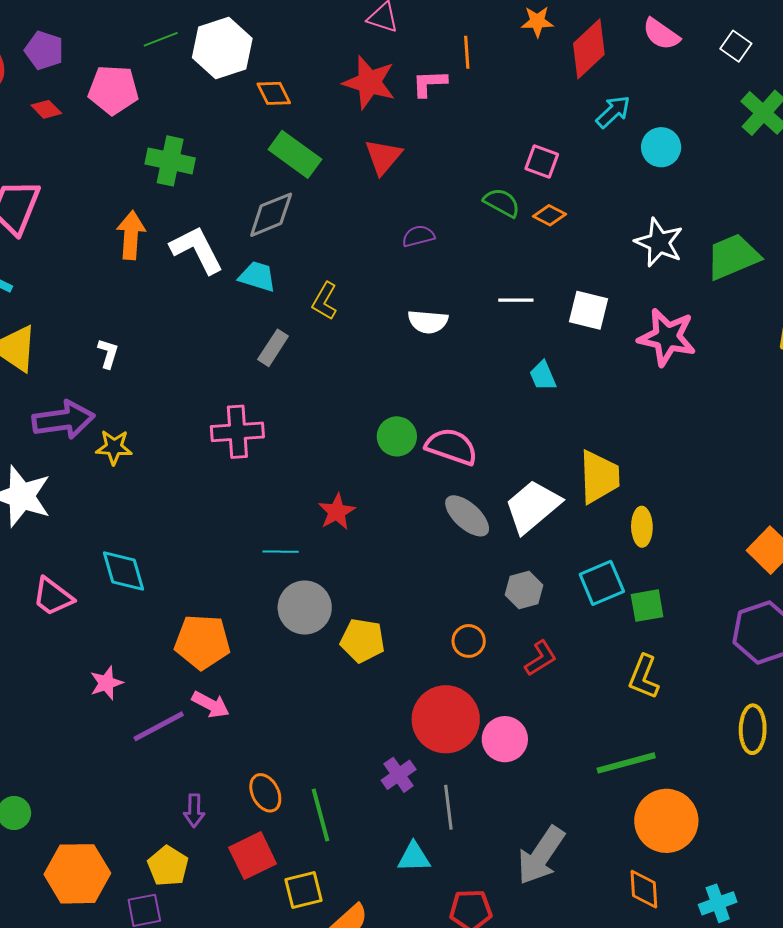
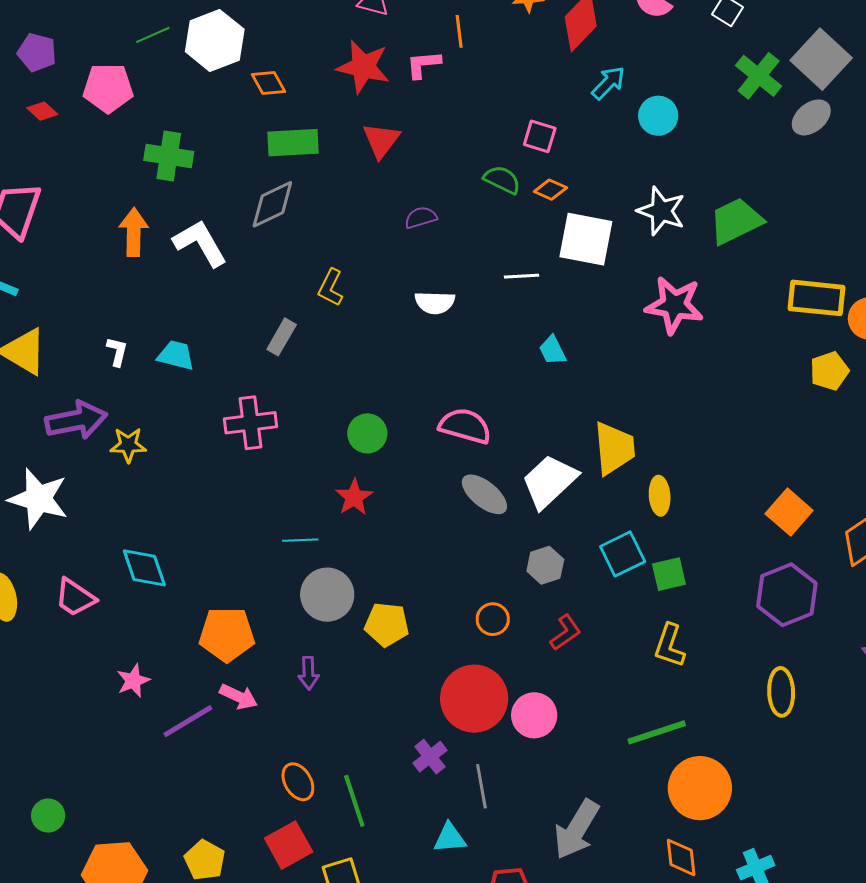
green rectangle: (295, 154) -> (293, 143), turned -36
cyan trapezoid: (257, 277) -> (176, 355), moved
white square: (589, 310) -> (586, 239), moved, size x1.4
green circle: (397, 436) -> (367, 433), moved
purple arrow: (194, 811) -> (308, 673), moved

